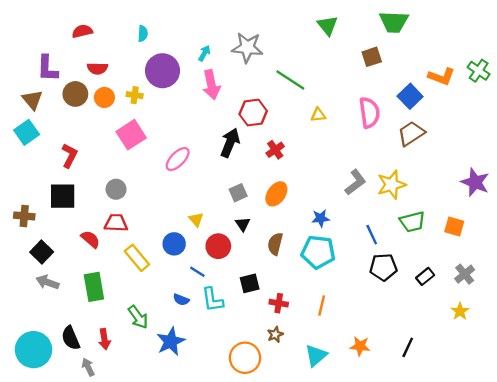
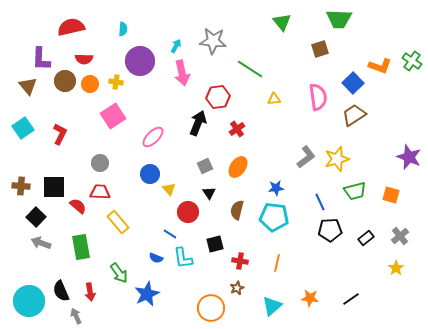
red semicircle: (82, 31) -> (71, 27), size x1.5
cyan square: (27, 132) -> (23, 128), moved
black square: (63, 196) -> (54, 187), moved
blue circle: (174, 244) -> (150, 174), moved
black line: (408, 347) -> (351, 299), turned 30

